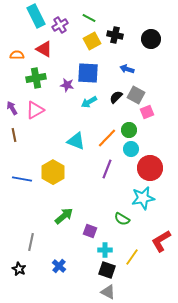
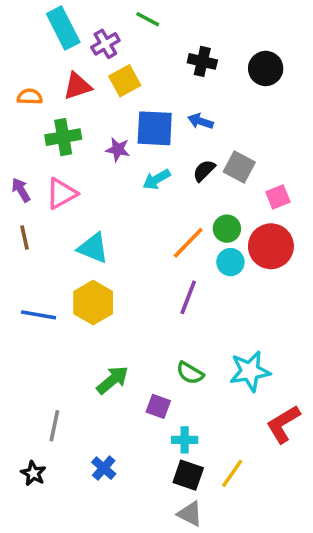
green line: (89, 18) -> (148, 19), moved
yellow square: (92, 41) -> (125, 81), moved
red triangle: (44, 49) -> (77, 86), turned -48
blue arrow: (127, 69) -> (201, 121), moved
pink square: (147, 112) -> (278, 197), moved
cyan triangle: (76, 141) -> (93, 248), moved
red circle: (150, 168) -> (271, 246), moved
cyan star: (143, 198) -> (250, 371), moved
green semicircle: (122, 219) -> (190, 373), moved
yellow line: (132, 257) -> (232, 473), moved

